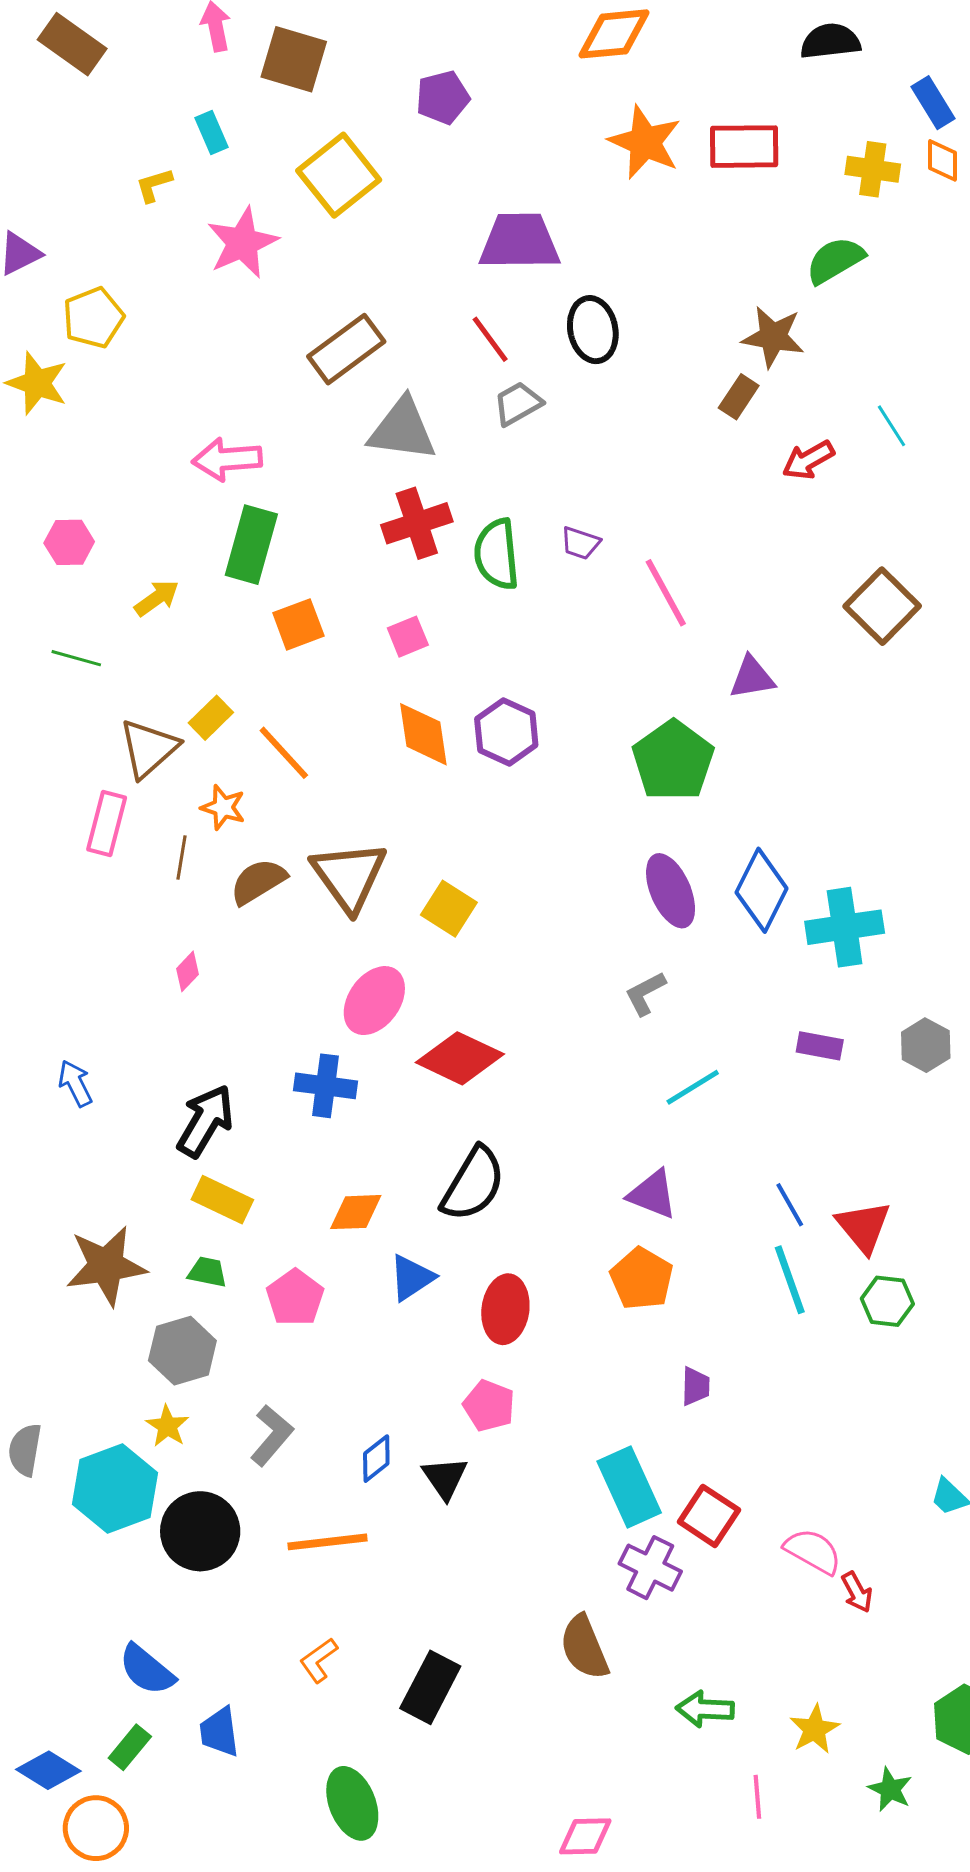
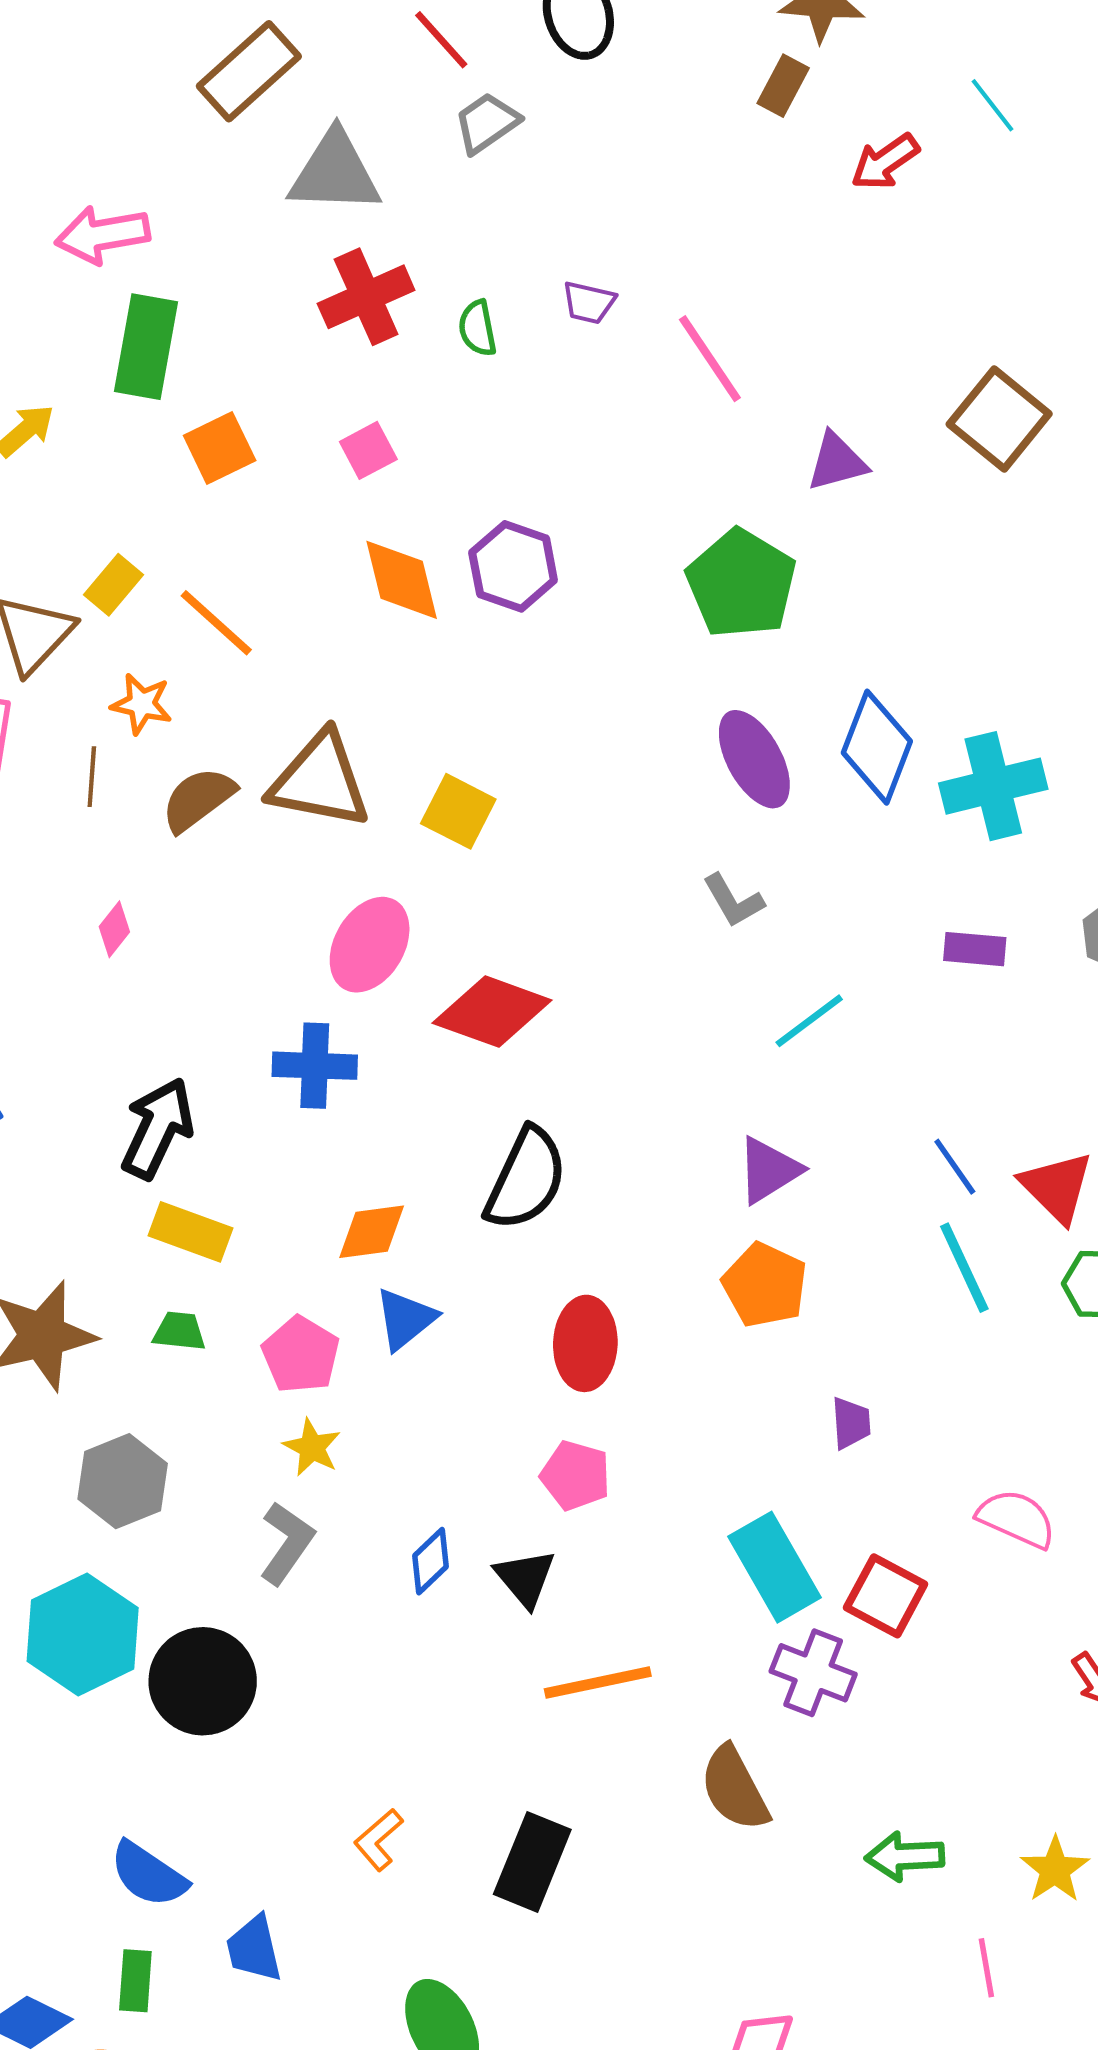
green semicircle: (497, 554) -> (477, 328), size x0.6
brown square: (882, 606) -> (999, 419), moved
brown triangle: (349, 876) -> (320, 780), turned -38
gray L-shape: (645, 993) -> (733, 901), turned -87
purple triangle: (652, 1194) -> (769, 1170), turned -48
blue triangle: (412, 1278) -> (405, 1319), moved
gray hexagon: (182, 1351) -> (123, 1481), moved
yellow star: (167, 1426) -> (312, 1447), moved
orange line: (327, 1542) -> (598, 1682), moved
pink semicircle: (813, 1551) -> (1017, 1519), moved
green rectangle: (130, 1747) -> (135, 1981), turned -30

